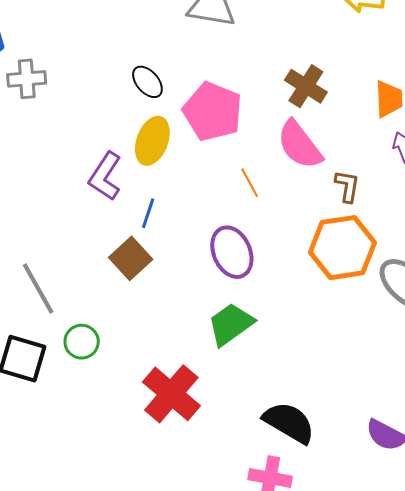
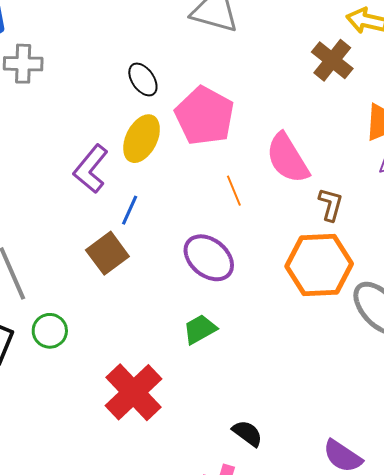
brown cross: (306, 86) -> (332, 60), moved
purple ellipse: (232, 252) -> (209, 258), turned -33
green trapezoid: (231, 324) -> (200, 329), size x0.7
black semicircle: (289, 423) -> (247, 433), size x0.6

